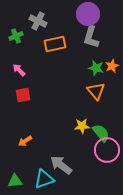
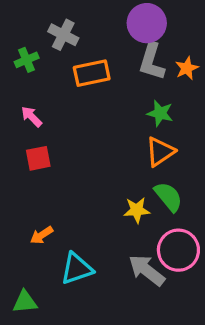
orange star: (112, 66) -> (187, 68), moved
orange triangle: (96, 91) -> (160, 152), turned 36
green semicircle: (101, 133) -> (168, 197), moved
gray arrow: (61, 165) -> (147, 270), moved
cyan triangle: (44, 179) -> (77, 269), moved

